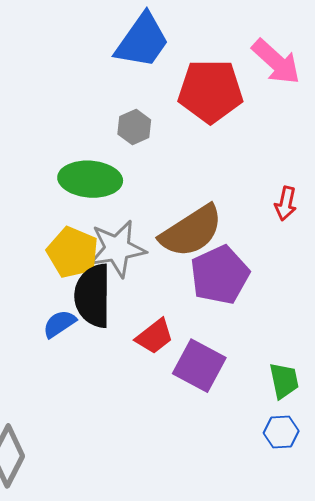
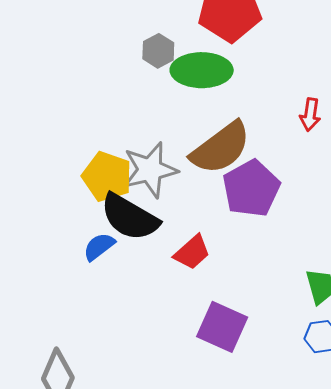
green ellipse: (90, 179) -> (202, 70), moved
black semicircle: (93, 296) -> (130, 217), turned -56
purple square: (199, 366) -> (222, 327), moved

